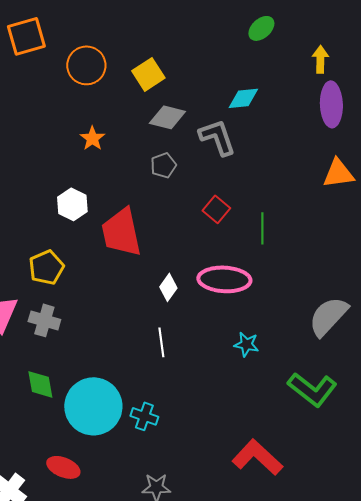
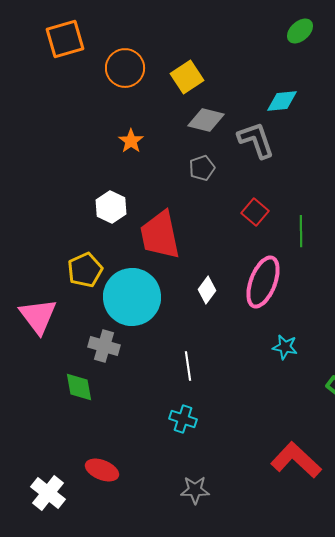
pink ellipse: (224, 279) -> (263, 282), turned -72
gray cross: (44, 320) -> (104, 346), moved
white line: (161, 342) -> (188, 366), moved
cyan circle: (93, 406) -> (132, 297), moved

